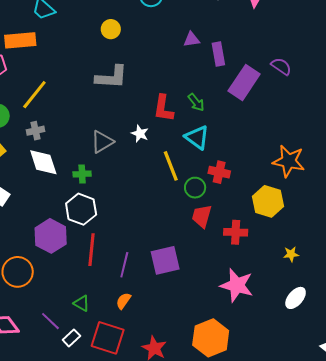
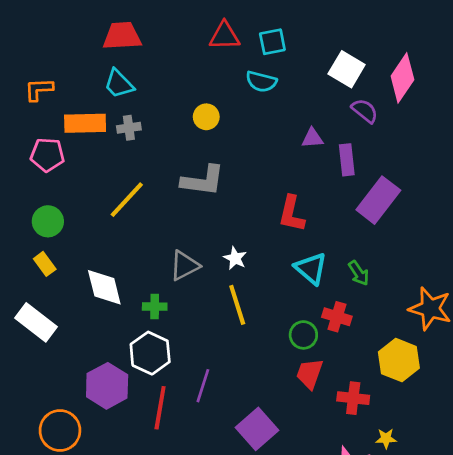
purple semicircle: (281, 66) -> (365, 111), moved
yellow line: (34, 95) -> (127, 200), moved
green arrow: (196, 102) -> (359, 273), moved
red L-shape: (163, 108) -> (292, 214), moved
gray cross: (35, 131) -> (129, 128), moved
yellow line: (171, 166) -> (237, 305), moved
yellow star: (291, 254) -> (386, 438), moved
purple square: (165, 260) -> (257, 429), turned -32
purple line: (124, 265) -> (203, 386), moved

